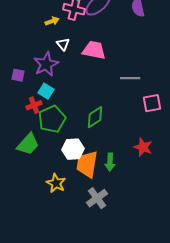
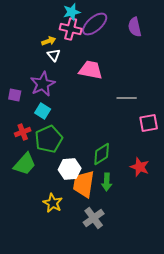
white triangle: (63, 44) -> (54, 55), moved
red cross: (34, 105) -> (23, 132), moved
green diamond: (95, 117) -> (102, 154), moved

